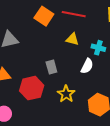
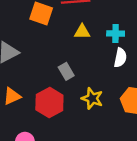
white semicircle: (87, 66) -> (120, 58), moved

